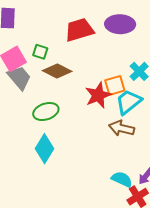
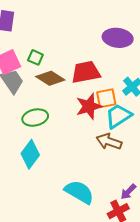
red trapezoid: (79, 30) -> (86, 72), moved
cyan semicircle: (122, 179) -> (79, 192), moved, size x1.4

